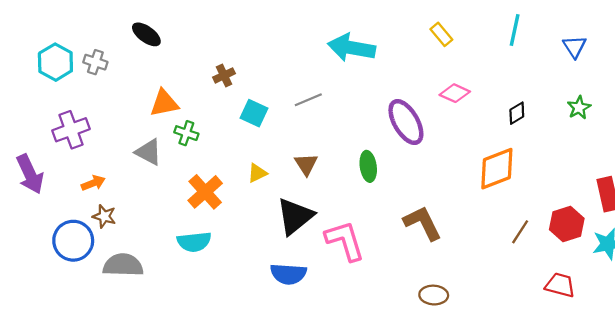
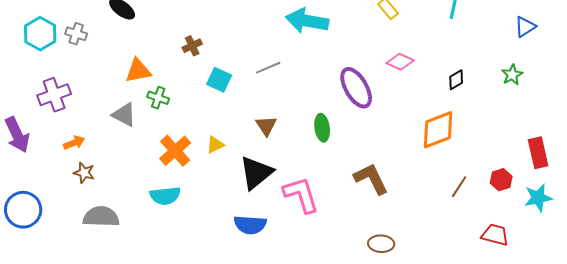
blue triangle: (575, 47) -> (525, 27), moved, turned 30
yellow triangle: (257, 173) -> (215, 145), moved
red hexagon: (567, 224) -> (501, 180), size x0.7
blue circle: (73, 241) -> (23, 210), moved

